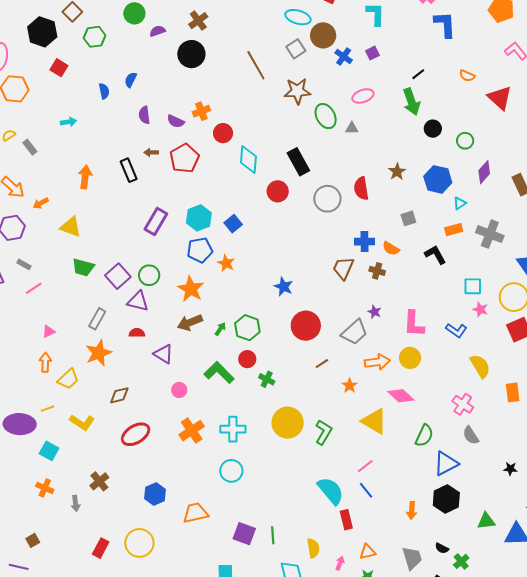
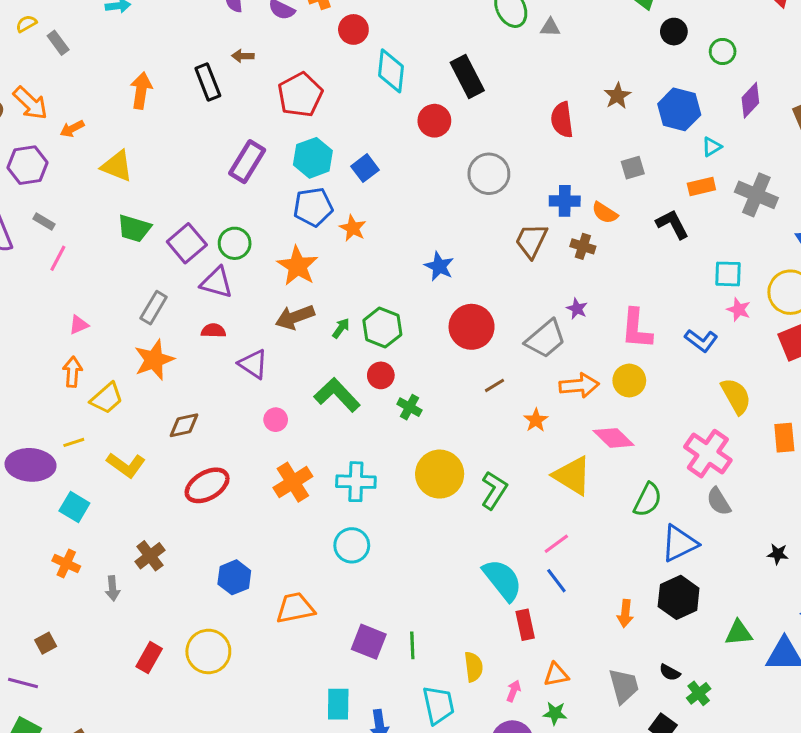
red pentagon: (184, 158) -> (300, 95), moved
gray circle: (327, 199) -> (489, 174), moved
pink line: (34, 288) -> (58, 258), turned -30
pink cross: (463, 404) -> (708, 454), size x1.4

